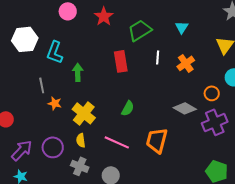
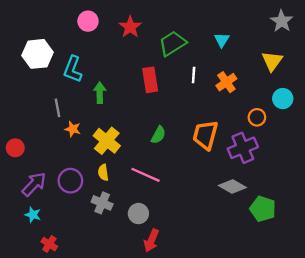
gray diamond: (185, 108) -> (232, 187), moved
purple cross: (215, 122) -> (243, 148), moved
orange trapezoid: (157, 140) -> (205, 135), moved

